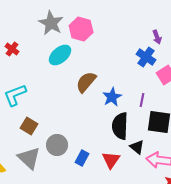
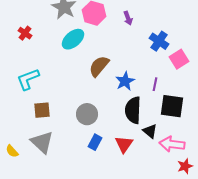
purple arrow: (157, 37) -> (128, 18), moved
brown square: (29, 126) -> (42, 110), turned -36
gray circle: (57, 145) -> (87, 114), moved

